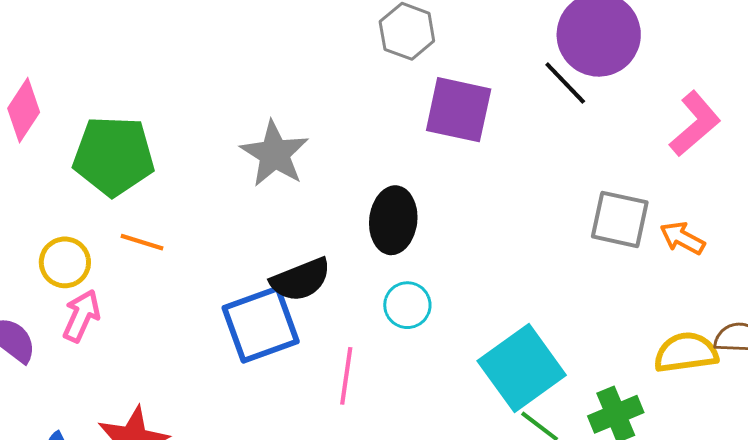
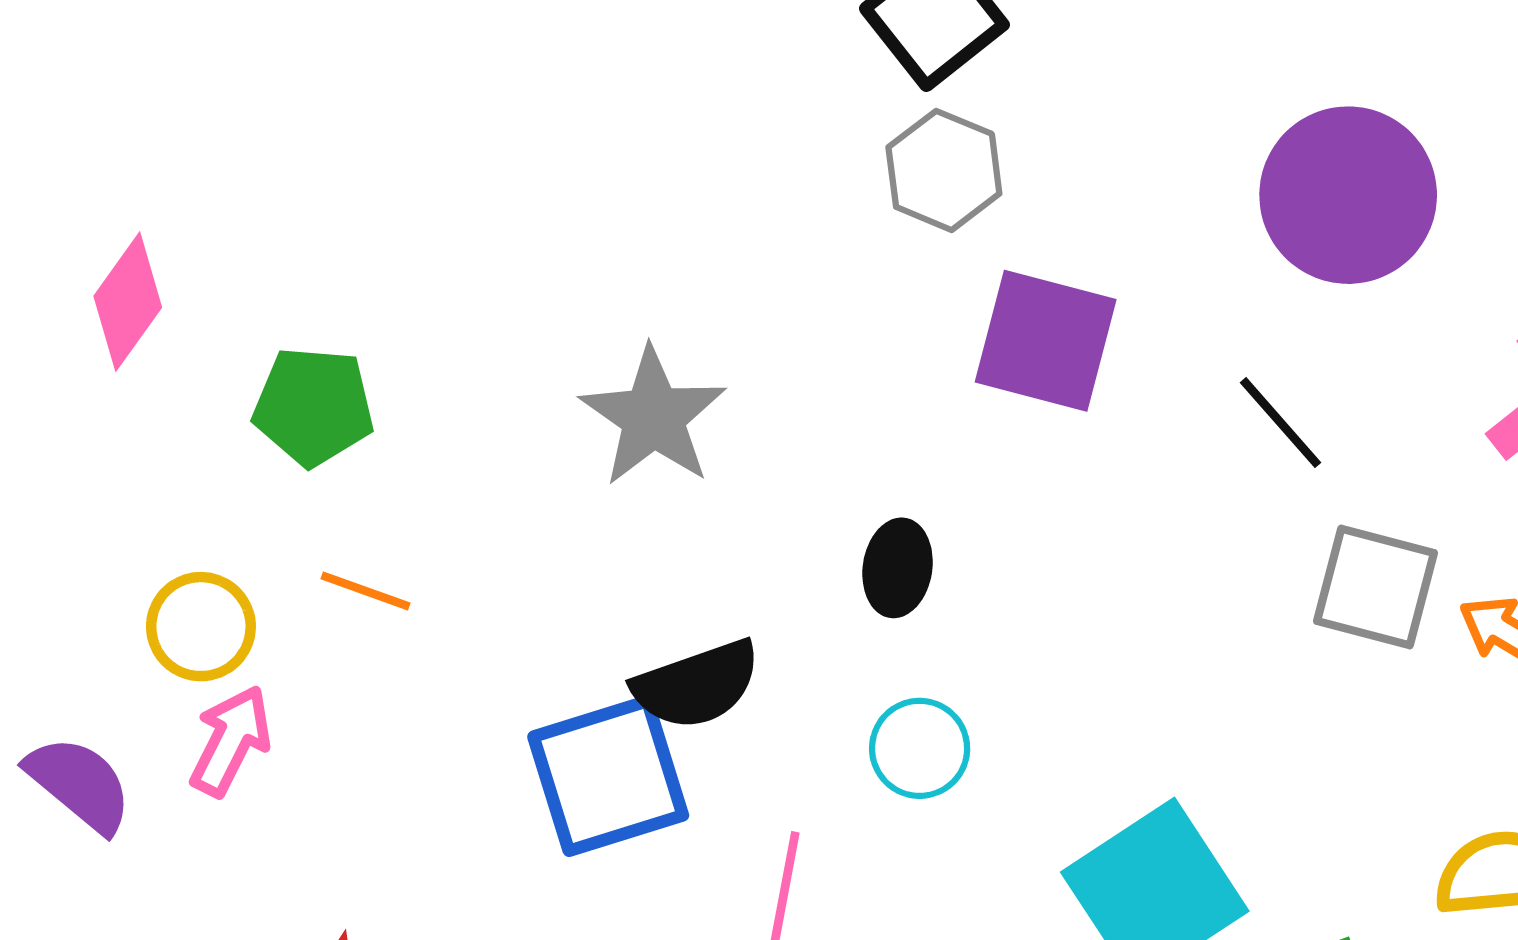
black line: (565, 83) -> (1281, 423), moved
green pentagon: (114, 156) -> (314, 406), size x0.7
black ellipse: (393, 220) -> (898, 568), size x0.7

